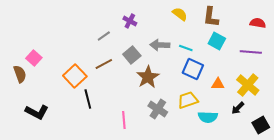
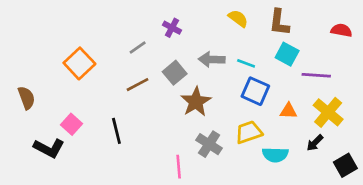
purple line: (251, 52) -> (316, 75), moved
pink square: (34, 58) -> (71, 124), moved
orange square: (75, 76) -> (79, 63), moved
pink line: (124, 120) -> (179, 167), moved

